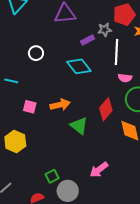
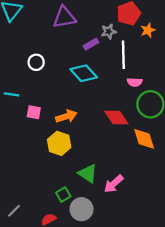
pink square: (30, 107) -> (34, 112), moved
red diamond: (106, 109) -> (116, 118), turned -70
green triangle: (79, 126) -> (88, 173), moved
yellow hexagon: (15, 142) -> (59, 143), moved

